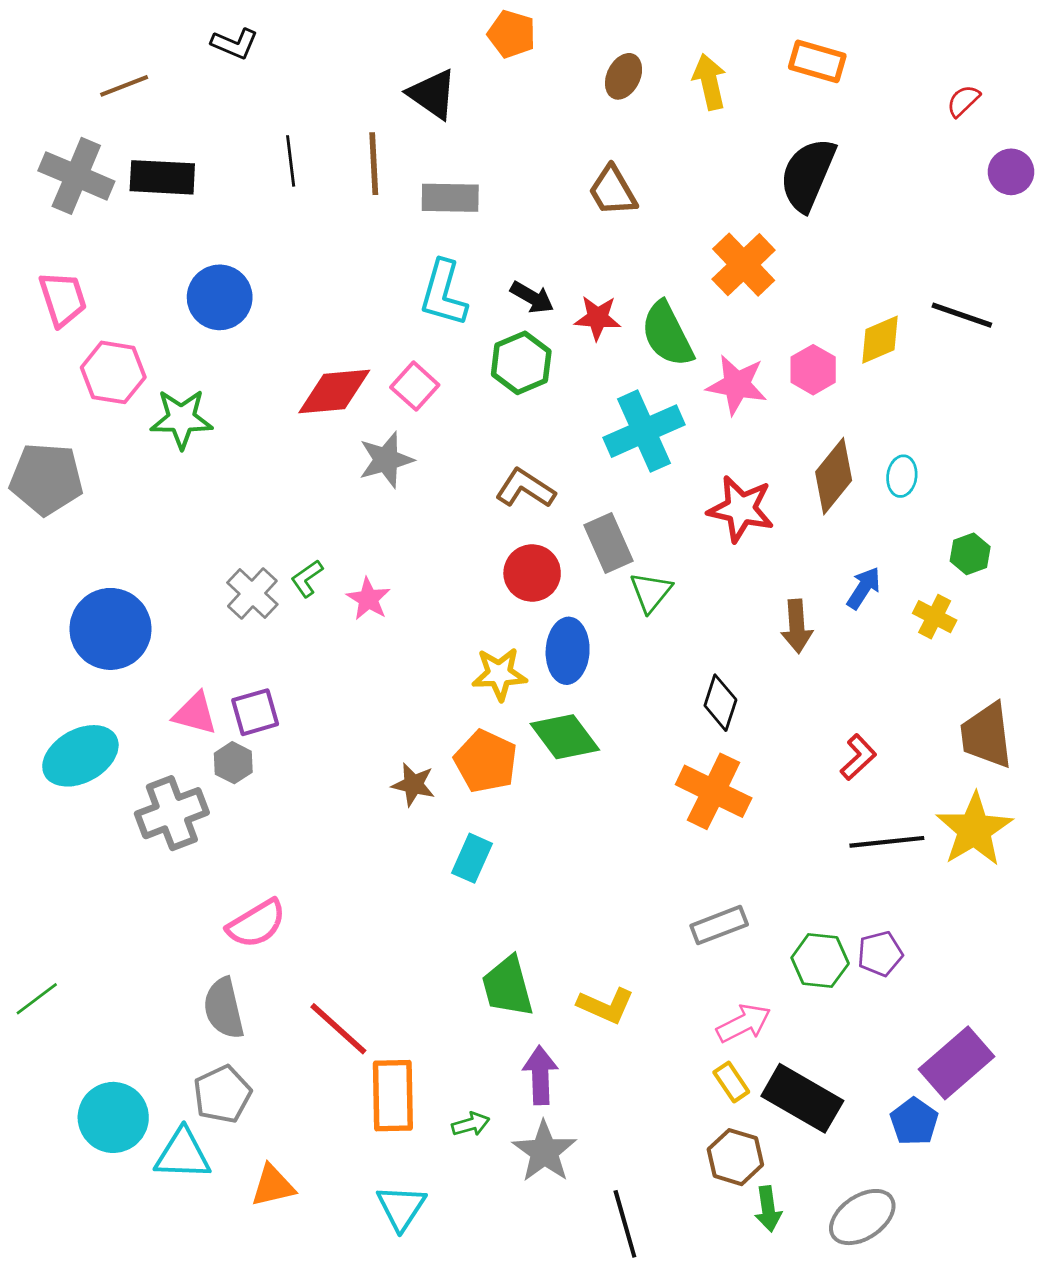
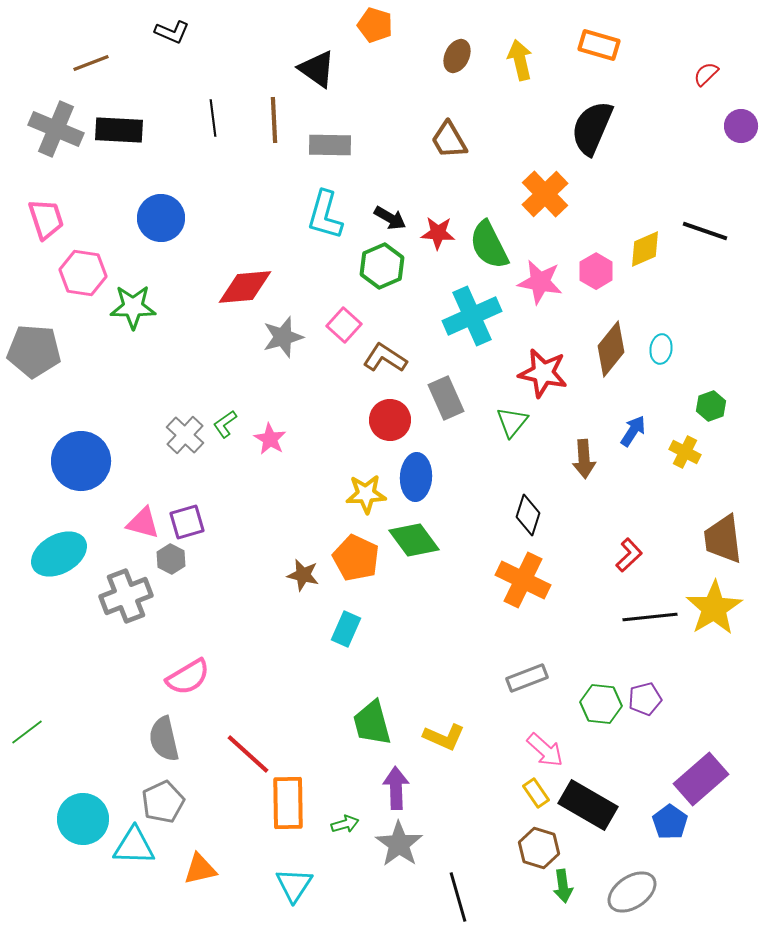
pink square: (415, 386) -> (344, 325), moved
green triangle: (651, 592) -> (512, 422), moved
pink arrow: (744, 1023) -> (545, 750), turned 69

